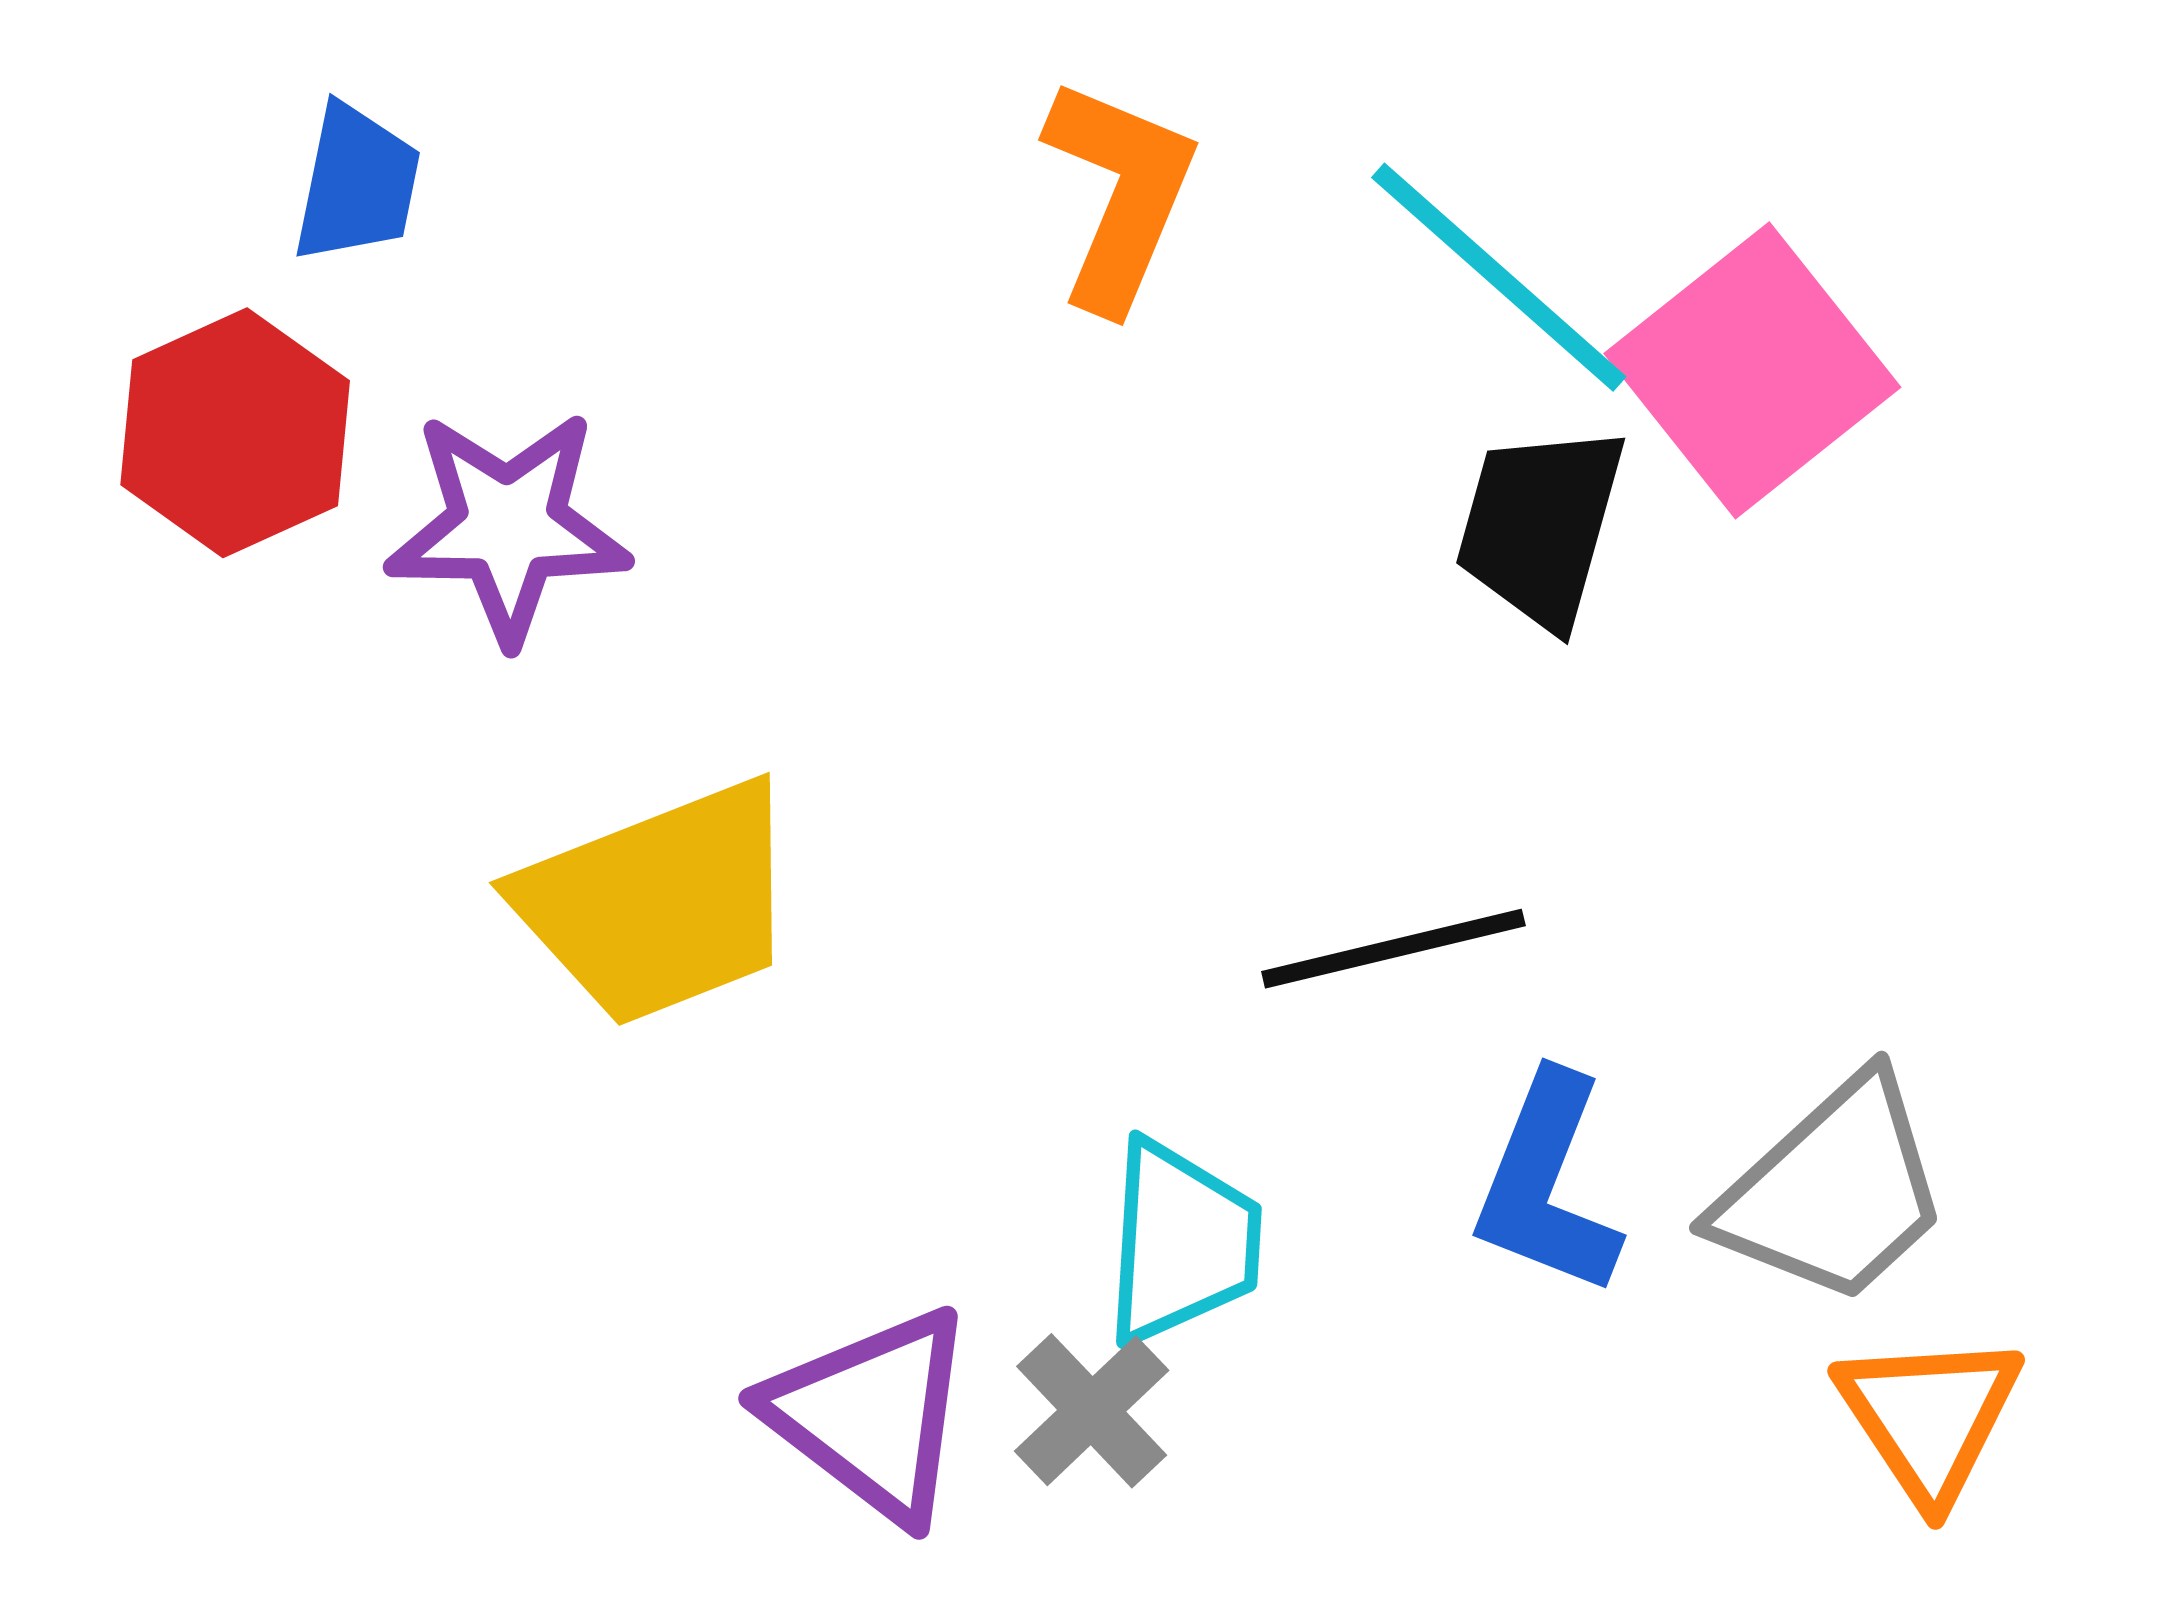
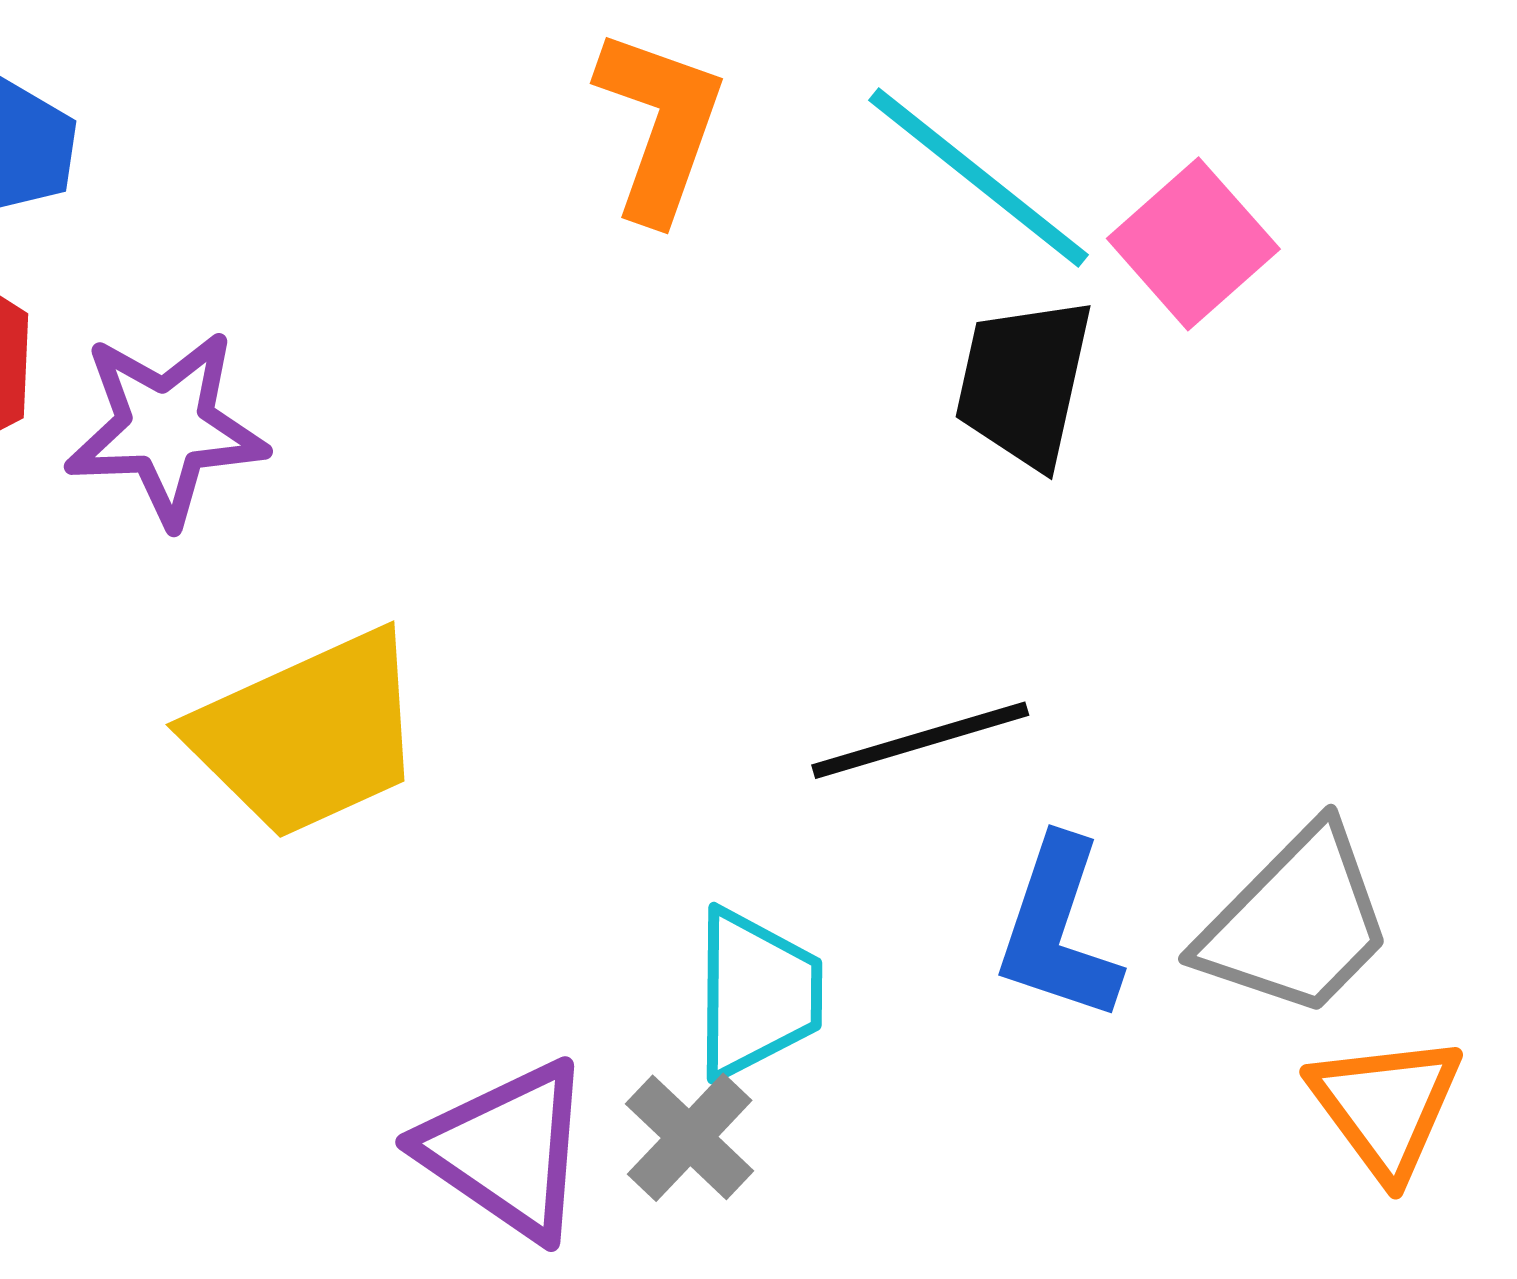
pink square: (1752, 370) -> (1193, 244), size x0.7

